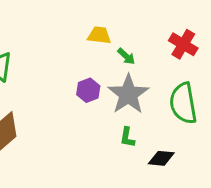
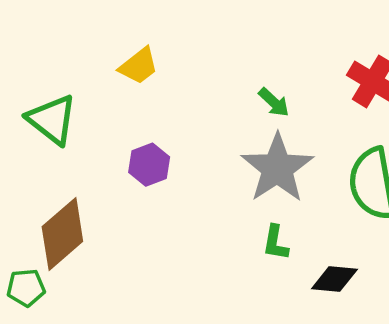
yellow trapezoid: (99, 35) -> (139, 66), moved, turned 135
purple hexagon: (88, 90) -> (149, 165), moved

